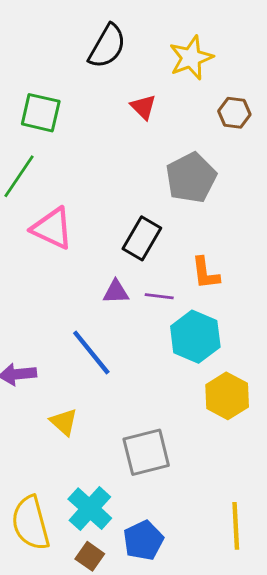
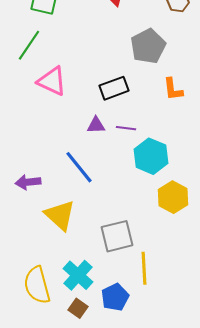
black rectangle: (142, 238) -> (114, 88), turned 40
orange L-shape: (205, 273) -> (173, 89), moved
yellow triangle: (64, 422) -> (60, 215), size x1.6
yellow line: (236, 526) -> (144, 268), moved

